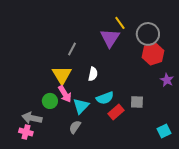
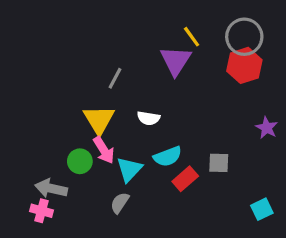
gray circle: (148, 34) -> (244, 37), moved
red hexagon: (153, 54) -> (244, 65), moved
white semicircle: (93, 74) -> (148, 118), turned 88

